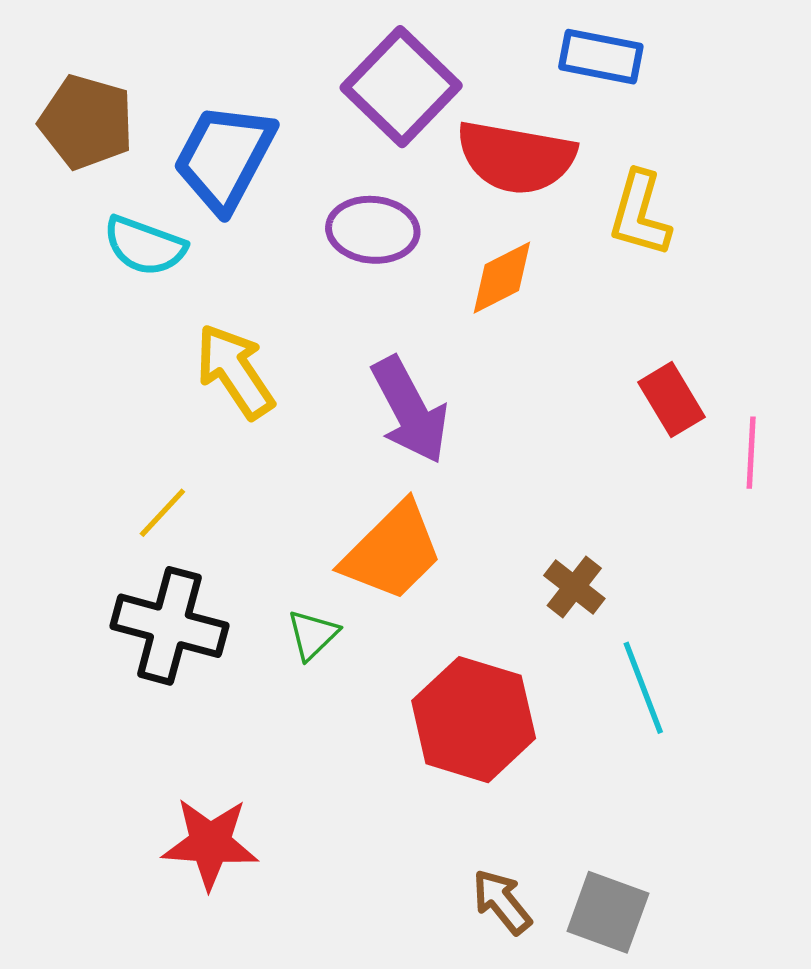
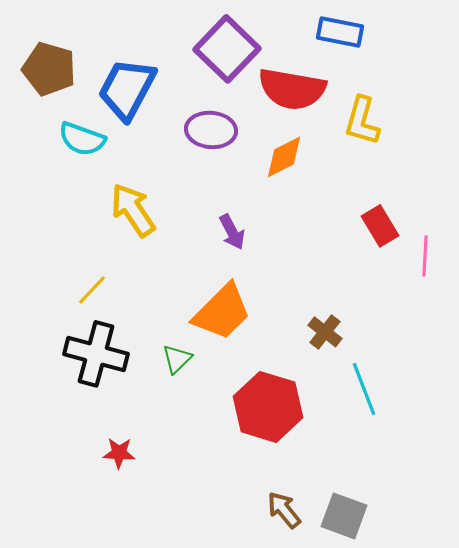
purple arrow: (410, 410) -> (232, 232), size x0.6
red star: (210, 843) -> (119, 453), moved, size x0.6

